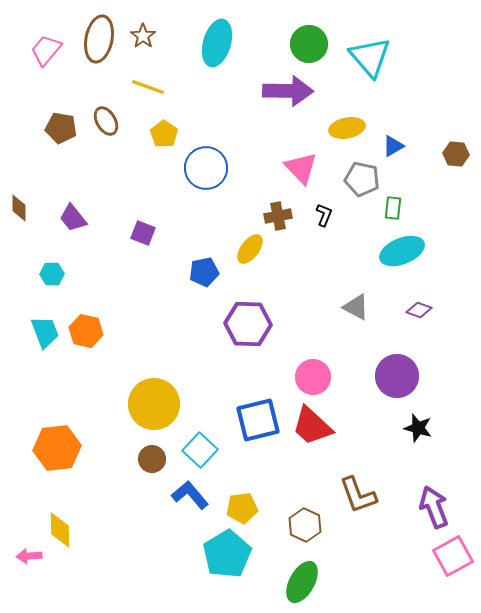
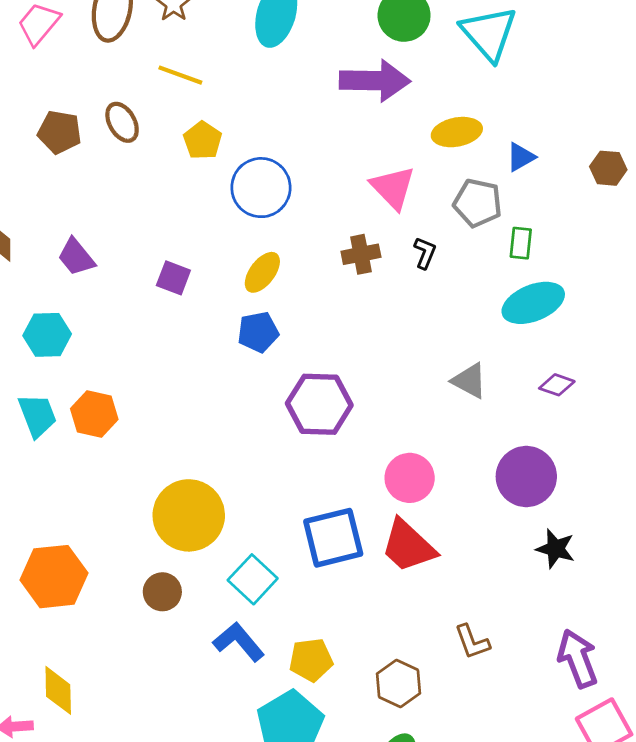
yellow ellipse: (250, 249) -> (262, 272), moved
cyan hexagon: (52, 274) -> (47, 335), size x1.4
brown circle: (152, 459) -> (162, 592), moved
brown L-shape: (358, 495) -> (472, 642), size x0.7

